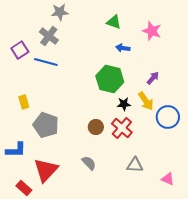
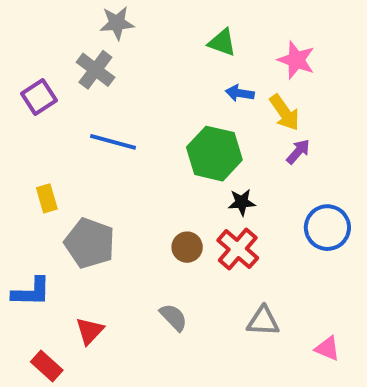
blue line: (46, 62) -> (113, 142), moved
yellow arrow: (146, 101) -> (285, 113), moved
red triangle: (46, 170) -> (90, 331), size x0.6

